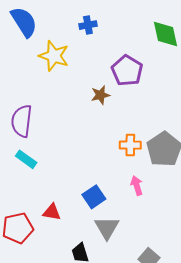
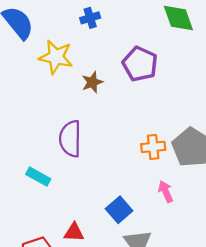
brown star: (100, 95) -> (92, 82), moved
purple semicircle: (22, 121) -> (70, 139), moved

